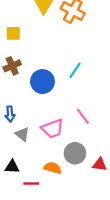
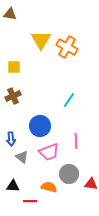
blue circle: (42, 82) -> (40, 126), moved
pink line: (83, 116) -> (76, 141), turned 35

